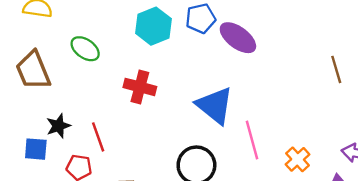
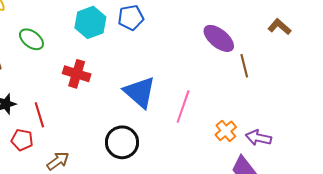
purple ellipse: (238, 38) -> (219, 38), moved
pink line: (252, 140) -> (183, 107), moved, turned 32
orange cross: (298, 159) -> (226, 131), moved

